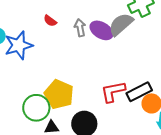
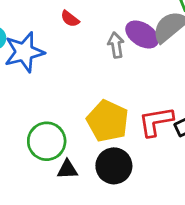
gray arrow: (80, 28) -> (116, 45), moved
yellow pentagon: (59, 94) -> (108, 121), moved

